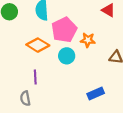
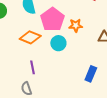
blue rectangle: (96, 94) -> (91, 74), turned -35

